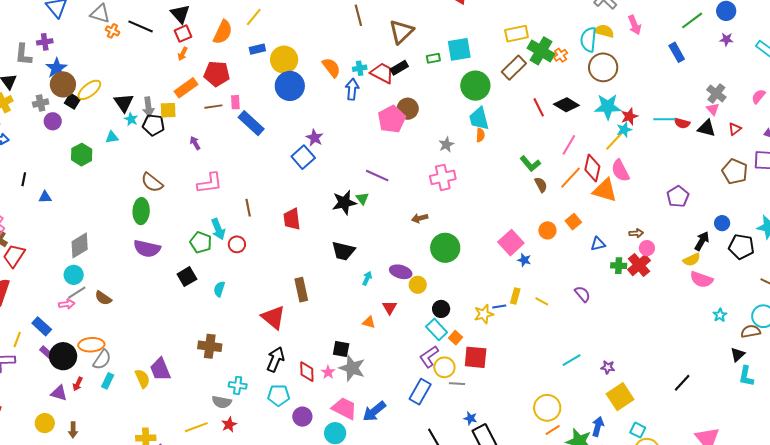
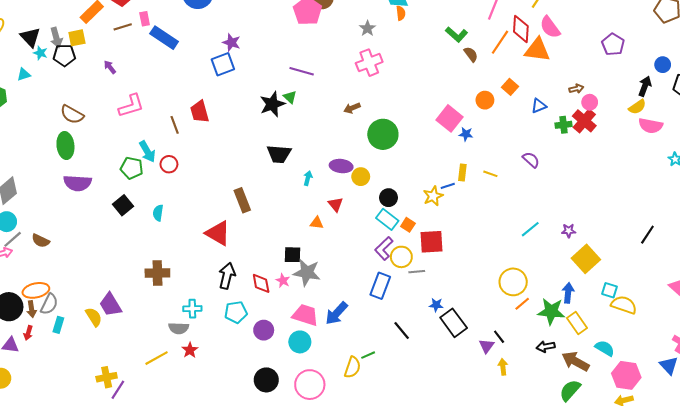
blue square: (303, 157) -> (223, 64), turned 30
red trapezoid: (292, 219) -> (200, 112), moved
brown arrow: (73, 430) -> (32, 309), moved

